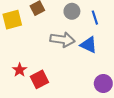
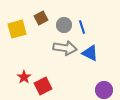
gray circle: (72, 11) -> (64, 25), moved
blue line: (95, 18) -> (82, 27), moved

